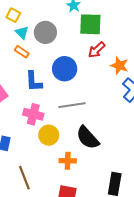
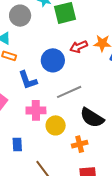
gray circle: (45, 32) -> (20, 16), moved
red arrow: (97, 50) -> (79, 47), moved, turned 36

